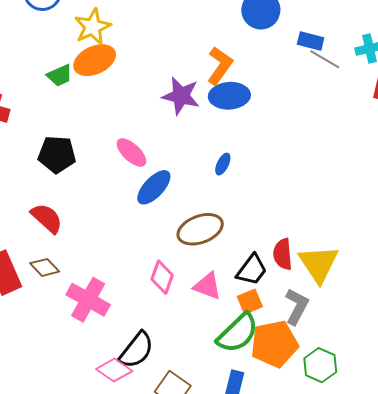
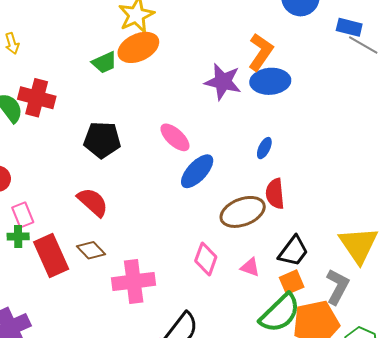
red semicircle: (283, 254) -> (275, 194), moved
pink triangle: (207, 286) -> (250, 267), size x0.7
pink cross: (88, 300) -> (134, 282), turned -36

